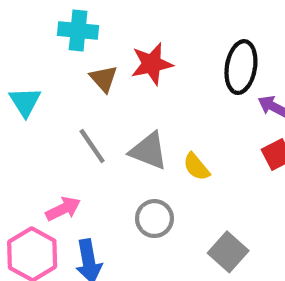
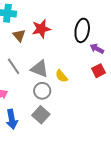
gray circle: (154, 219) -> (42, 91), moved
gray square: (228, 252) -> (41, 115), moved

